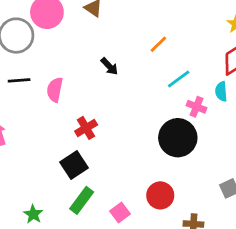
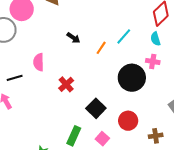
orange line: (158, 44) -> (101, 48), moved
black line: (19, 80) -> (15, 78), moved
pink cross: (196, 107) -> (153, 61), moved
black square: (74, 165) -> (96, 108), moved

